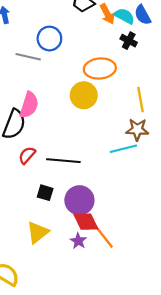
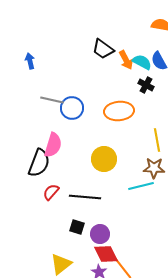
blue circle: (49, 39) -> (72, 108), moved
yellow circle: (84, 95) -> (104, 159), moved
black square: (45, 193) -> (77, 227), moved
purple circle: (79, 200) -> (100, 234), size x0.7

